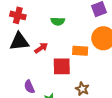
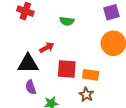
black triangle: (19, 41) -> (28, 64), moved
orange rectangle: (80, 51) -> (91, 75), moved

